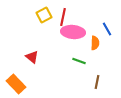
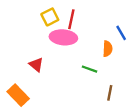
pink ellipse: (73, 32) -> (63, 37), moved

